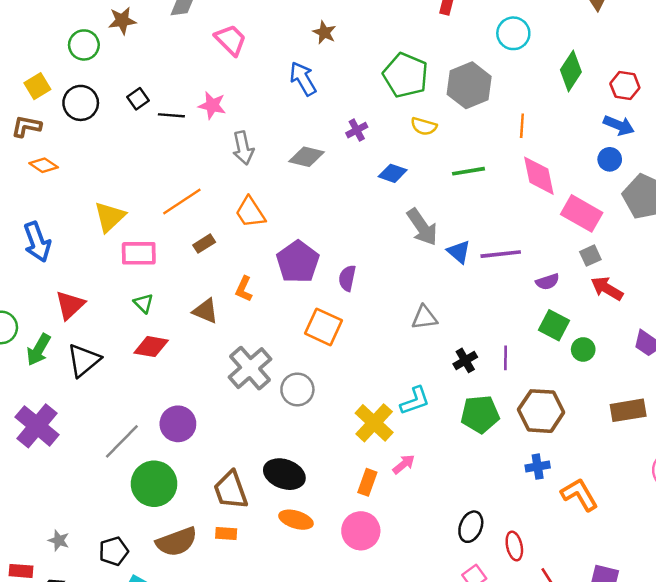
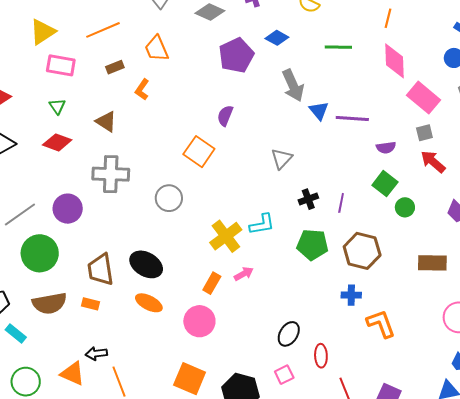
purple pentagon: (298, 262) -> (236, 55), moved
orange L-shape: (244, 289) -> (142, 89), moved
gray triangle: (424, 318) -> (282, 159), turned -50
gray cross: (250, 368) -> (111, 174), moved, turned 33

